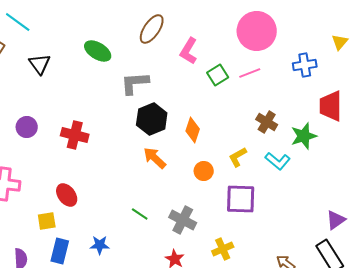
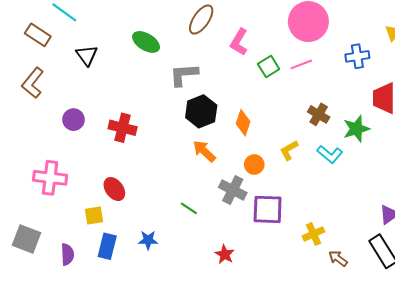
purple square: (241, 199) -> (268, 209), moved
gray cross: (183, 220) -> (233, 190), moved
yellow cross: (223, 249) -> (313, 234), moved

